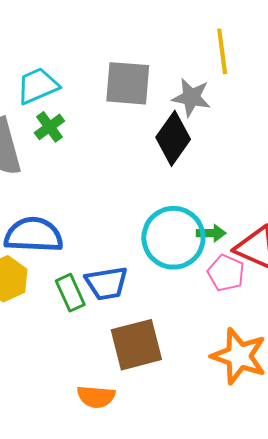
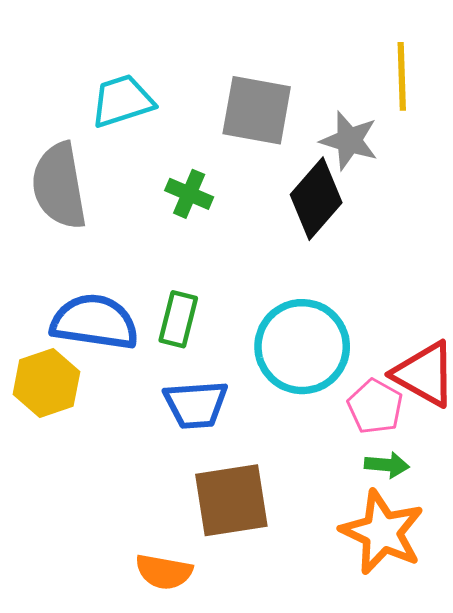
green cross: (49, 127) -> (189, 194), moved, turned -36
green arrow: (211, 233) -> (387, 465), moved
green rectangle: (70, 293) -> (178, 319), moved, turned 33

